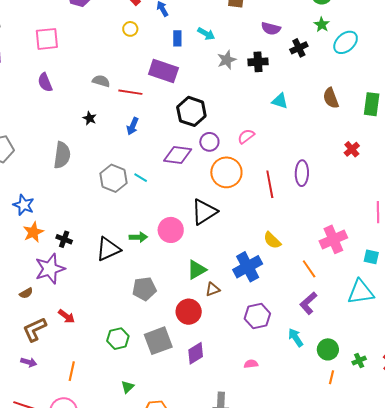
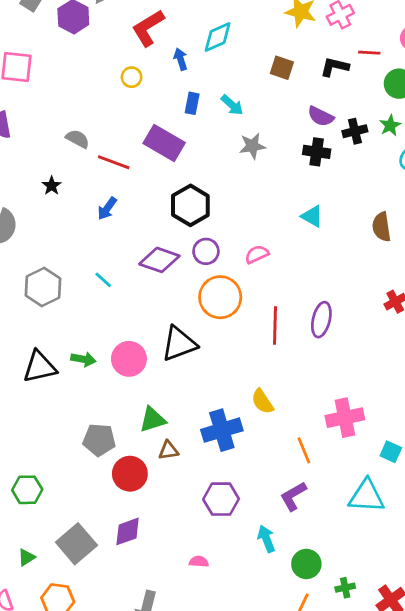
black cross: (299, 48) -> (355, 131), moved
black cross: (258, 62) -> (317, 152), moved
gray hexagon: (113, 178) -> (43, 287), moved
gray pentagon: (144, 289) -> (99, 440), moved
gray square: (158, 341) -> (76, 544), moved, turned -32

